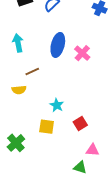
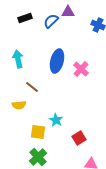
brown line: (32, 72) -> (32, 87), turned 64
yellow square: (47, 127) -> (38, 132), moved
green cross: (16, 143) -> (38, 157), moved

